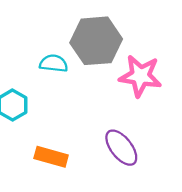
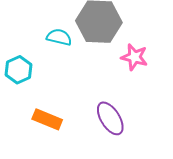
pink star: (140, 76) -> (134, 57), size x0.7

